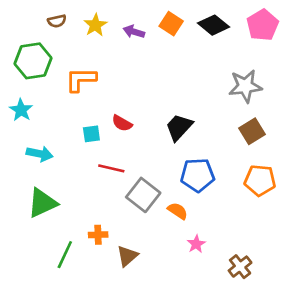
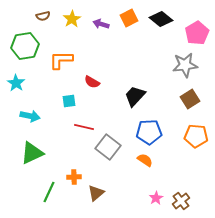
orange square: (171, 24) -> (129, 18), turned 30
pink pentagon: (263, 25) -> (197, 33), moved
red semicircle: (122, 123) -> (92, 82), moved
orange semicircle: (178, 211) -> (145, 160), moved
pink star: (196, 244) -> (156, 198), moved

